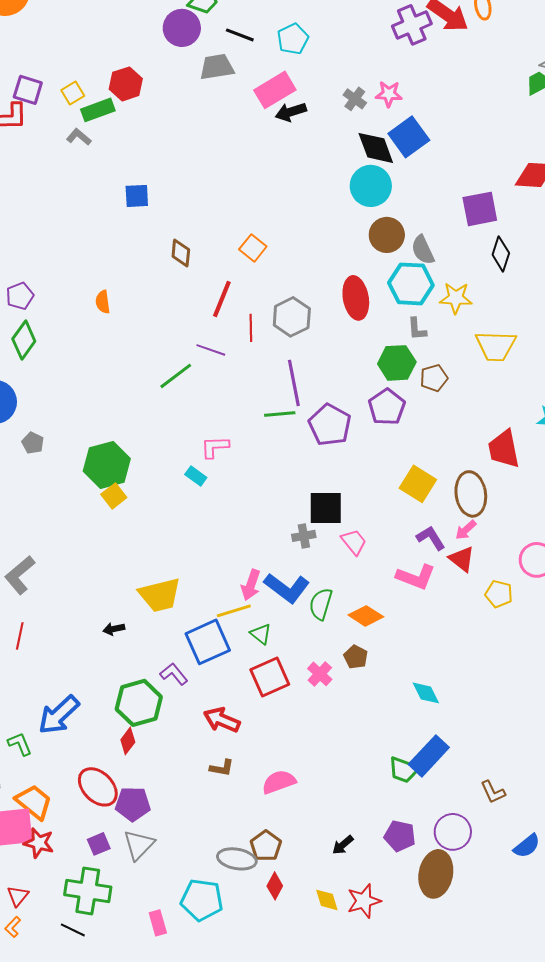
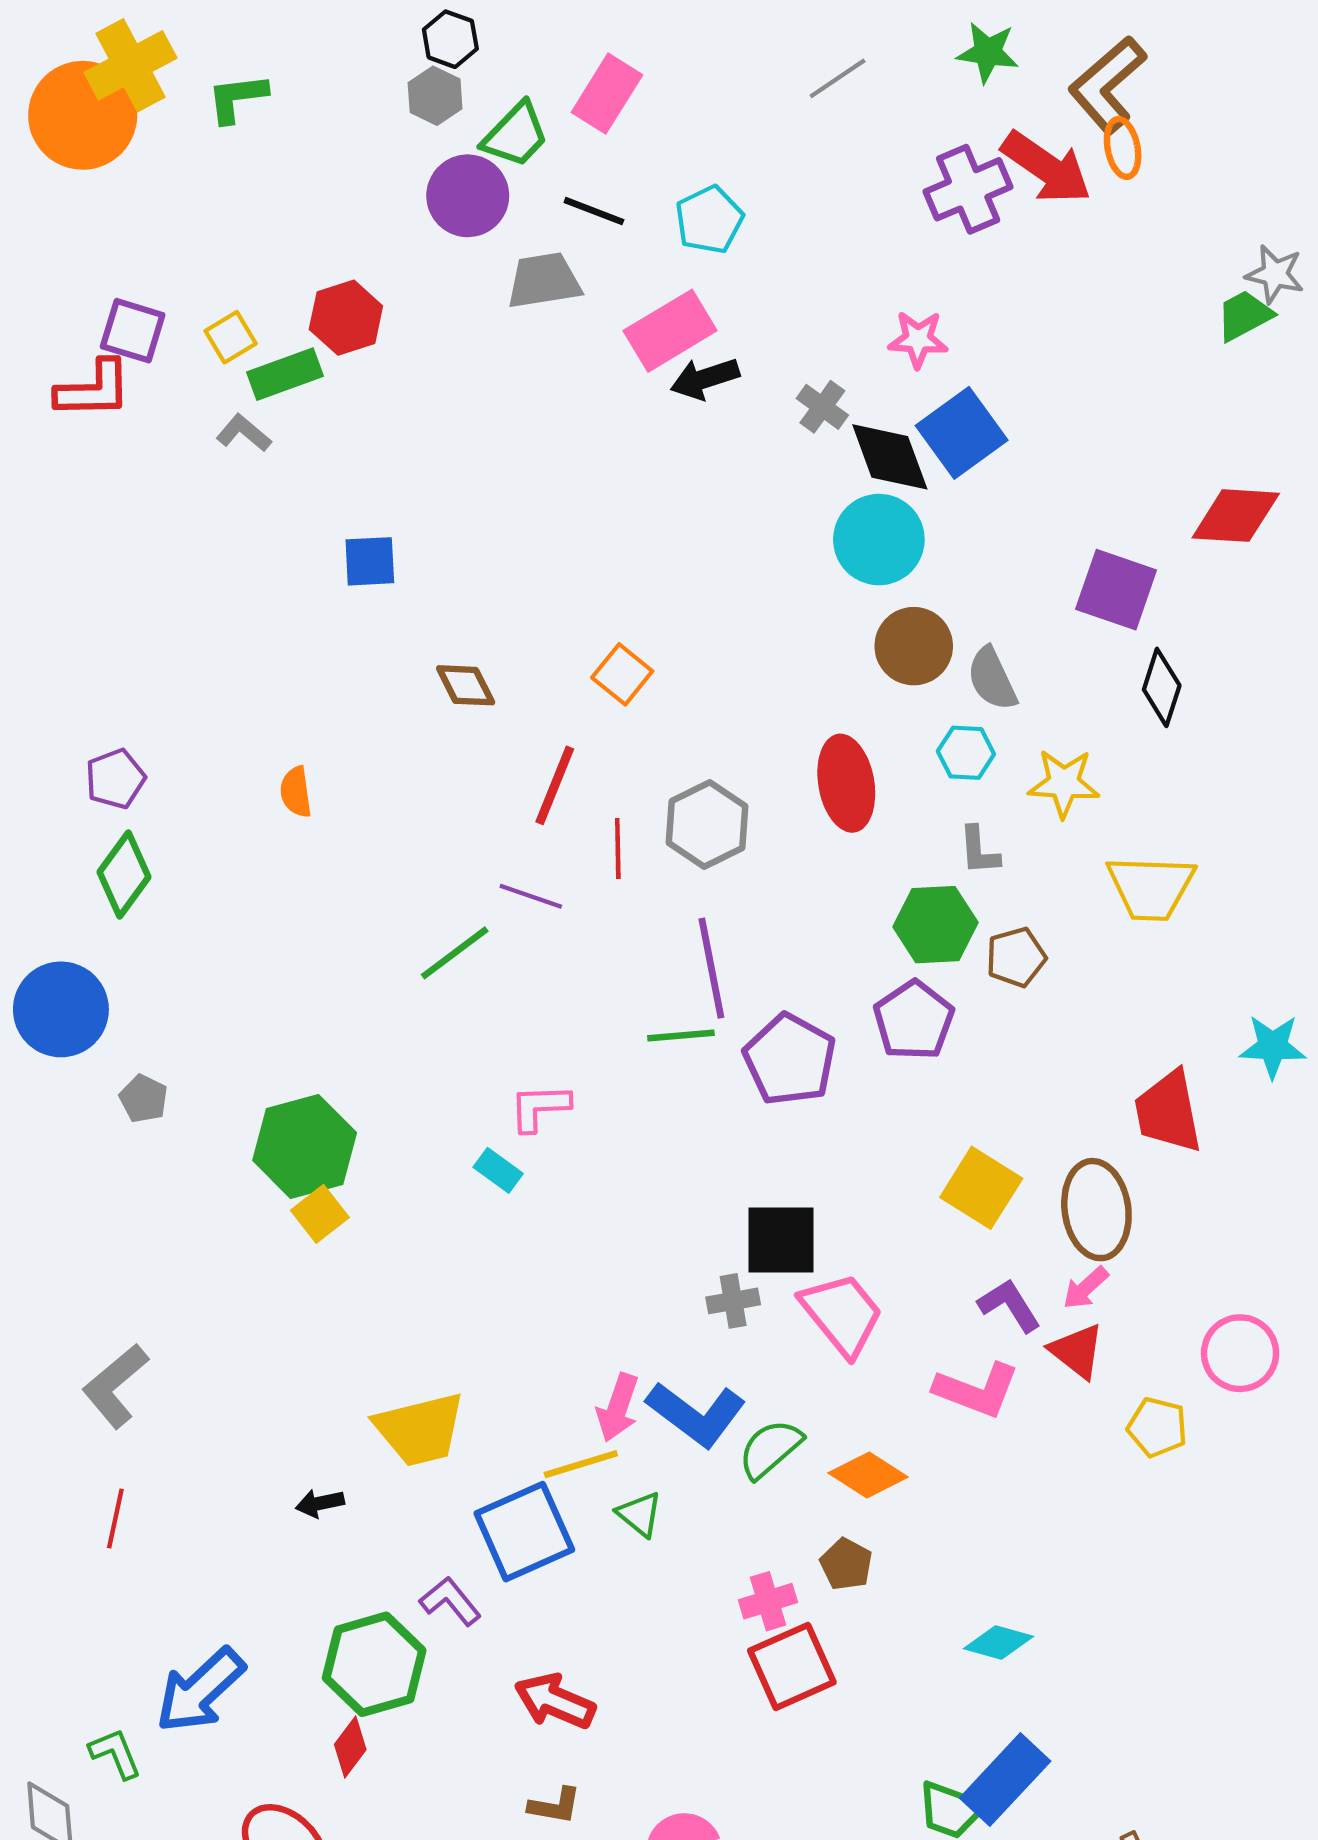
gray cross: (355, 99) -> (822, 407), moved
purple square: (480, 209) -> (1116, 590), turned 30
brown diamond: (181, 253) -> (466, 685), turned -32
cyan hexagon: (411, 284) -> (966, 753), size x0.6
pink trapezoid: (354, 542) -> (842, 1314), size x1.5
green semicircle: (321, 604) -> (770, 1449), turned 32
pink cross: (320, 674) -> (768, 1601), turned 30
red square: (270, 677) -> (792, 1666), moved
cyan diamond: (426, 693) -> (999, 1643), turned -48

